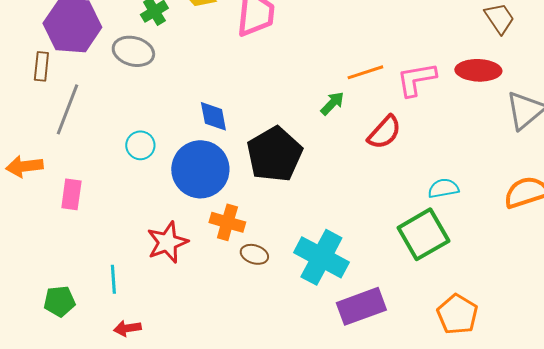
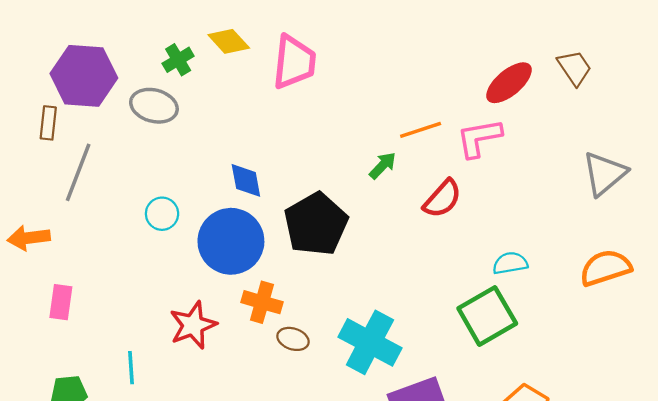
red ellipse: (478, 70) -> (509, 83), moved, turned -42
pink rectangle: (71, 194) -> (61, 302), moved

